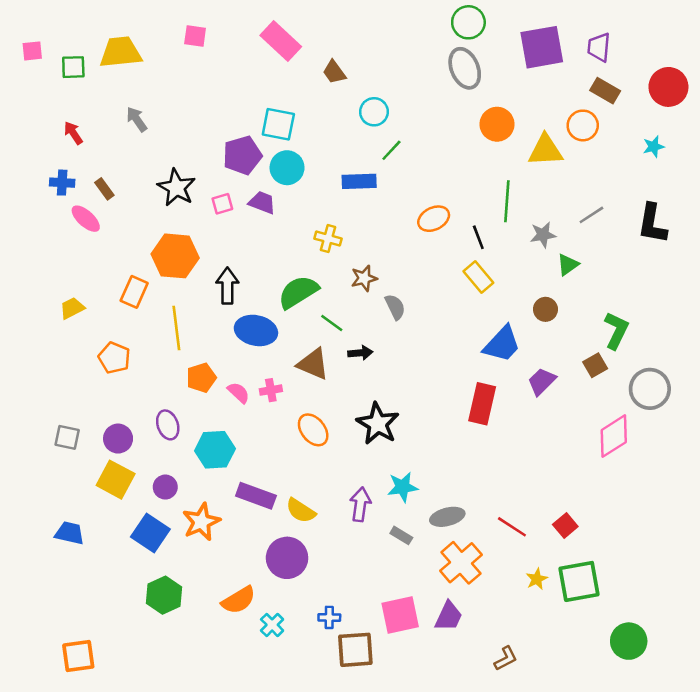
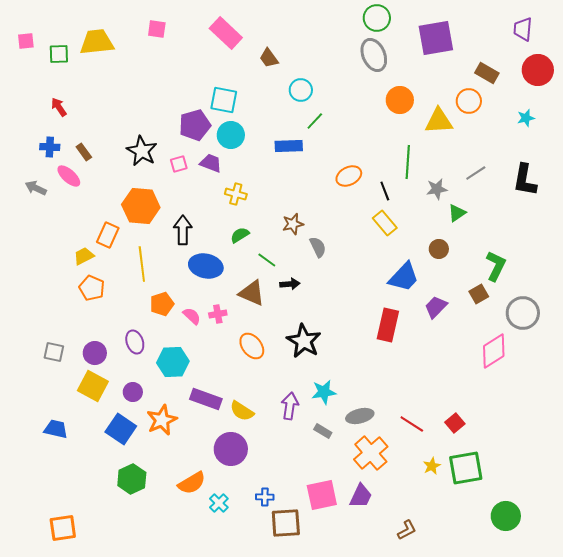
purple trapezoid: (599, 47) -> (523, 29), moved
gray arrow: (137, 119) -> (36, 188), moved, turned -30
yellow cross: (328, 239) -> (236, 194), moved
green semicircle: (298, 292) -> (240, 235), size x0.6
yellow trapezoid: (72, 308) -> (84, 256), moved

